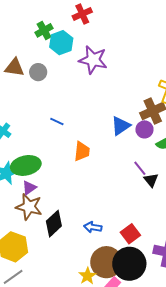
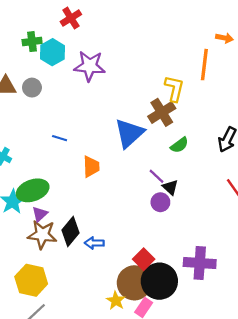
green cross: (44, 30) -> (32, 42), turned 30
blue triangle: (121, 126) -> (129, 133), size x1.4
purple circle: (144, 129) -> (160, 202), moved
black diamond: (54, 224) -> (71, 232), moved
blue arrow: (93, 227) -> (94, 243), moved
red square: (130, 234) -> (144, 259), moved

